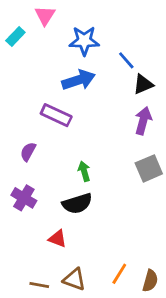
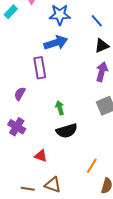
blue line: (126, 60) -> (97, 21), moved
purple rectangle: (56, 115) -> (40, 68), turned 55
black semicircle: (77, 204) -> (67, 131), moved
orange line: (119, 274) -> (92, 166), moved

